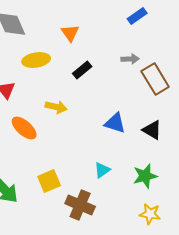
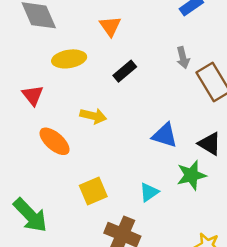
gray arrow: (130, 59) -> (183, 58), turned 78
green star: (145, 176) -> (191, 175), moved
yellow square: (49, 181) -> (93, 191), moved

